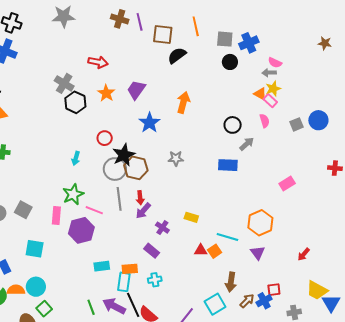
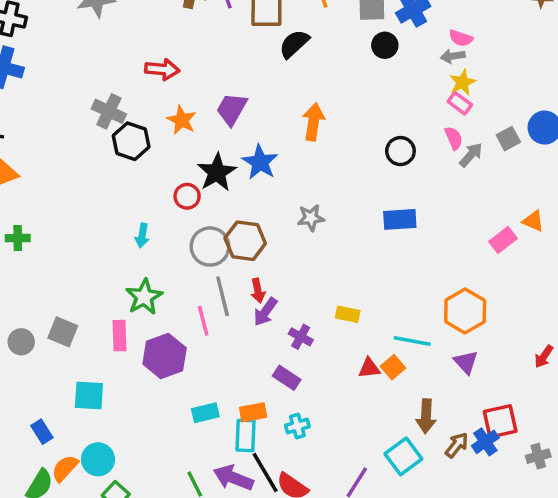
orange triangle: (260, 94) -> (533, 221), moved
gray arrow: (247, 144) -> (471, 155), moved
black star: (124, 155) -> (217, 172), moved
pink line: (94, 210) -> (203, 321), moved, turned 60
orange semicircle: (16, 290) -> (65, 468), turned -42
red square: (274, 290) -> (500, 421), size x1.5

